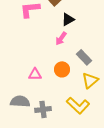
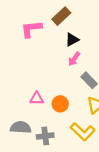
pink arrow: (61, 38) -> (74, 59), moved
orange circle: (62, 69) -> (60, 104), moved

